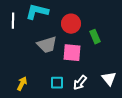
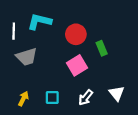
gray trapezoid: (47, 45) -> (27, 57), moved
pink square: (72, 53) -> (77, 65), turned -36
cyan square: (57, 83) -> (52, 98), moved

